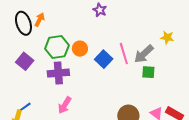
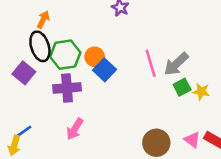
black ellipse: (23, 23) -> (40, 46), moved
yellow star: (167, 38) -> (201, 91), moved
blue square: (104, 59) -> (105, 70), moved
green square: (148, 72) -> (182, 87), turned -32

